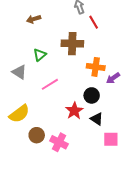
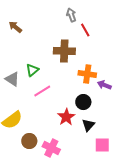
brown arrow: (34, 19) -> (15, 27), moved, turned 56
green triangle: (40, 55) -> (32, 70), moved
purple arrow: (113, 78) -> (104, 85), turned 56
black triangle: (97, 119) -> (88, 125), turned 40

